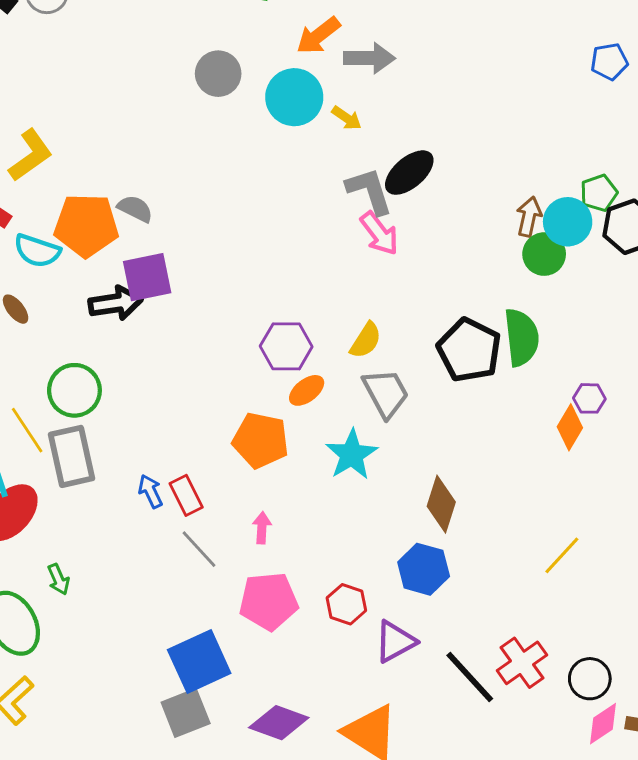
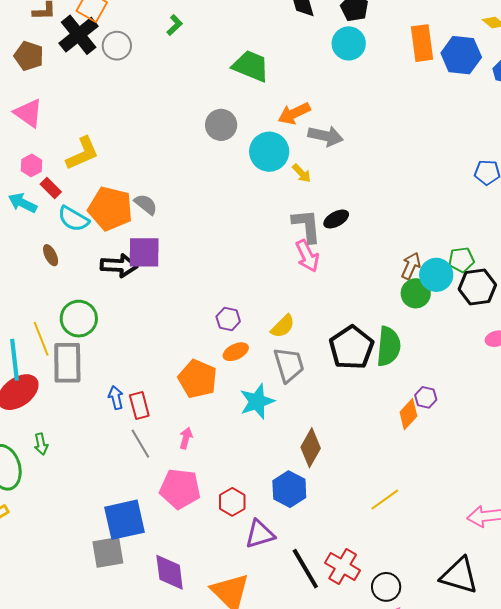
black ellipse: (409, 173) -> (336, 219), size x0.7
purple hexagon: (286, 346) -> (228, 319), size x0.7
red cross: (522, 663) -> (343, 567), turned -36
purple diamond: (279, 723) -> (170, 572), turned 51

